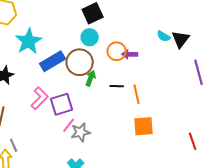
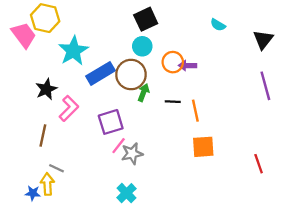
cyan semicircle: (164, 36) -> (218, 25), moved
black triangle: (181, 39) -> (263, 40), moved
pink L-shape: (40, 98) -> (69, 108), moved
gray line: (14, 145) -> (56, 168), turned -40

